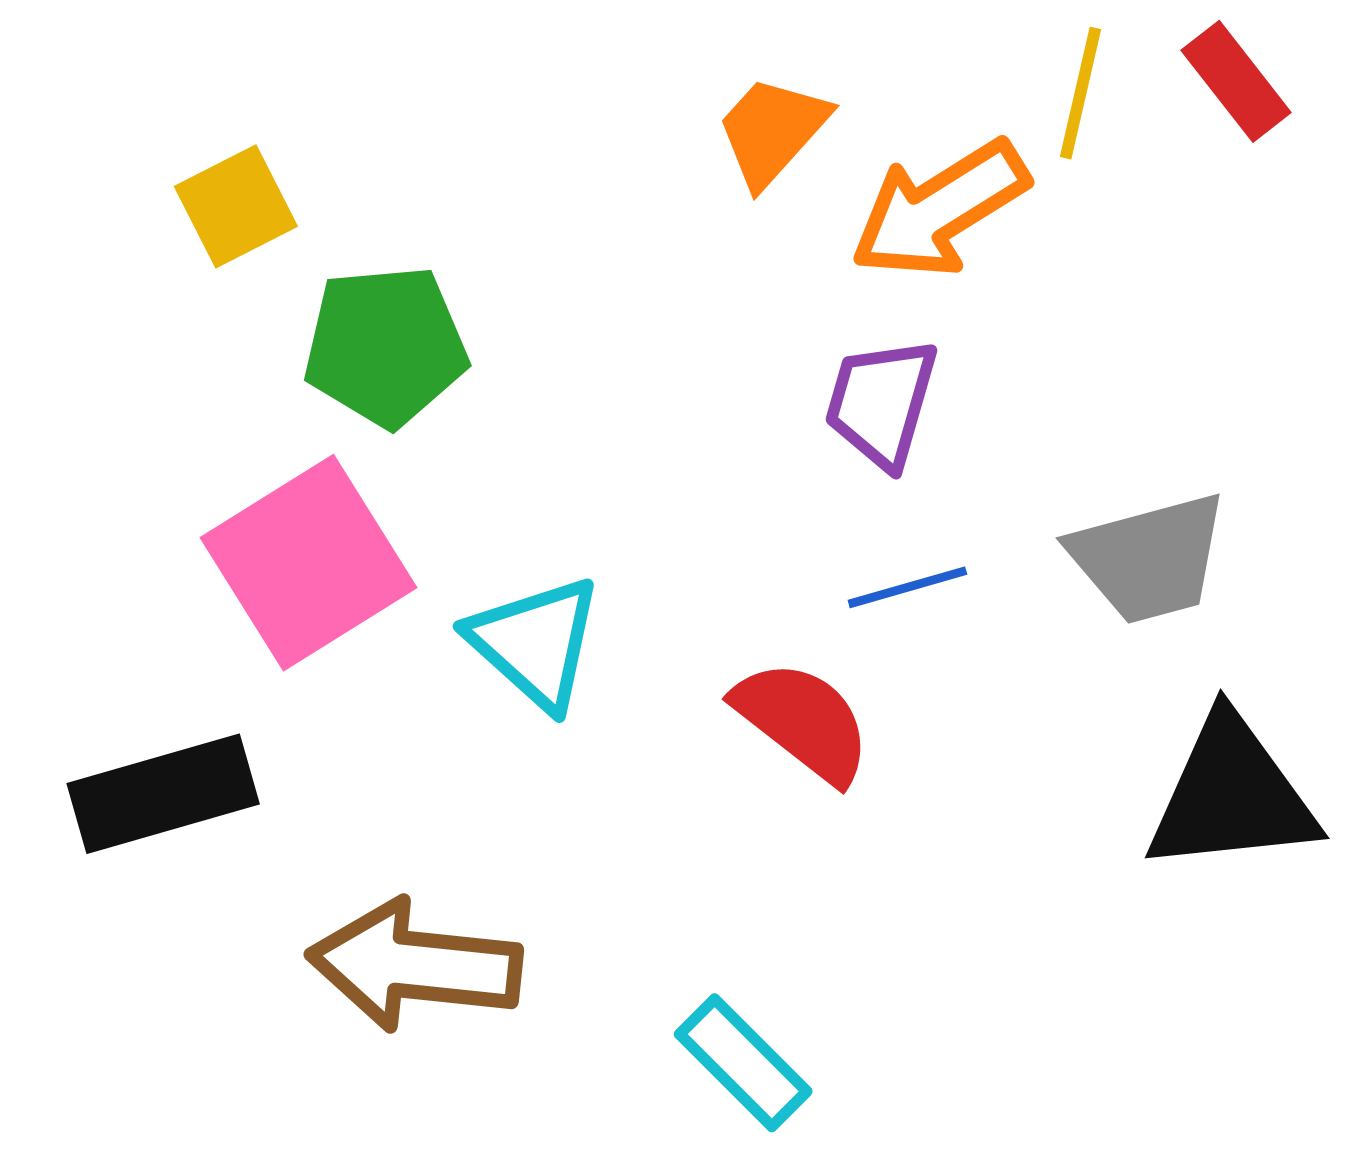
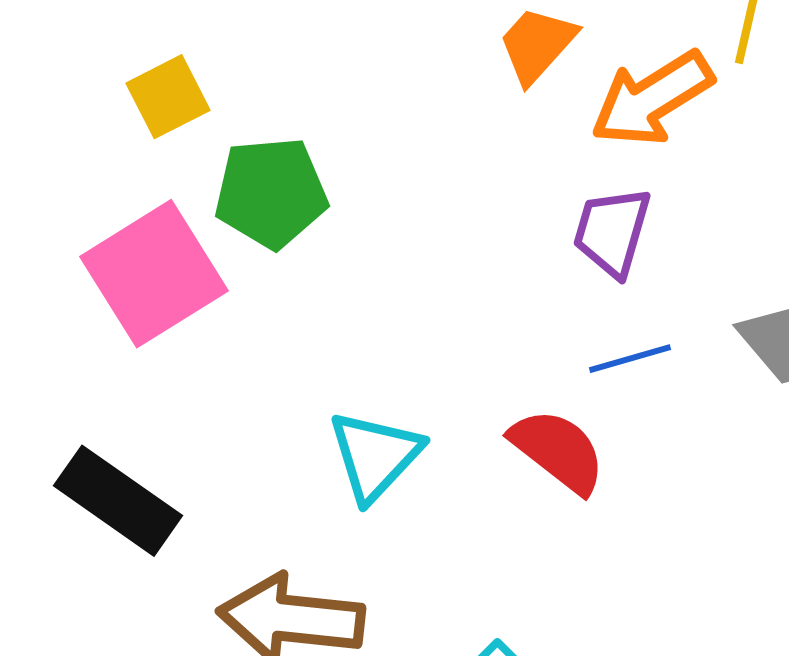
pink square: (309, 563) -> (154, 274), moved
cyan triangle: (535, 643) -> (375, 456), moved, turned 31
black rectangle: (163, 794) -> (118, 501), turned 51

